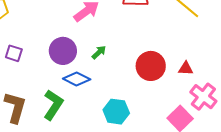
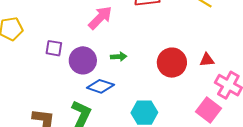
green arrow: (99, 52) -> (119, 57), turned 49
purple square: (14, 53) -> (54, 48), moved

